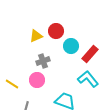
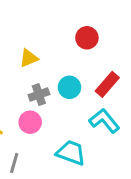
red circle: (56, 31) -> (87, 38), moved
cyan circle: (71, 46) -> (69, 87), moved

